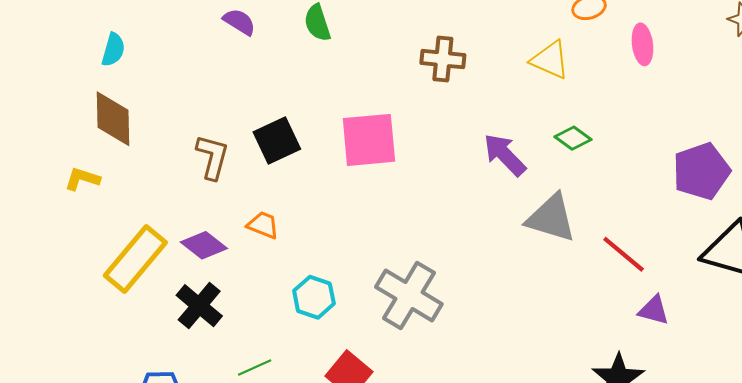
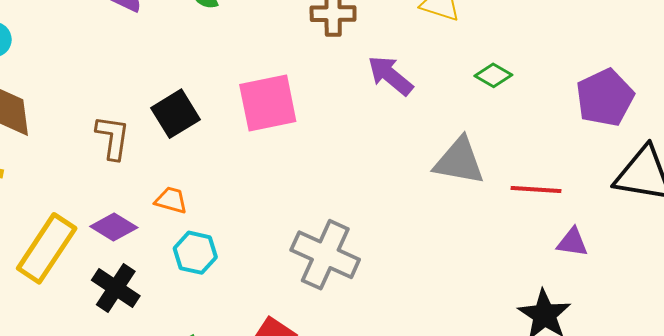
green diamond: (573, 138) -> (493, 75), moved
purple arrow: (505, 155) -> (390, 76), moved
red line: (624, 254) -> (536, 189), turned -30
cyan hexagon: (314, 297) -> (195, 253), moved

